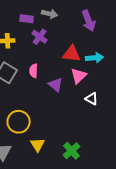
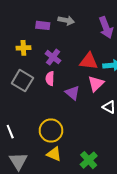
purple cross: (40, 37) -> (53, 57), moved
yellow circle: (19, 122) -> (51, 131), moved
yellow triangle: (38, 145) -> (54, 154), turned -35

